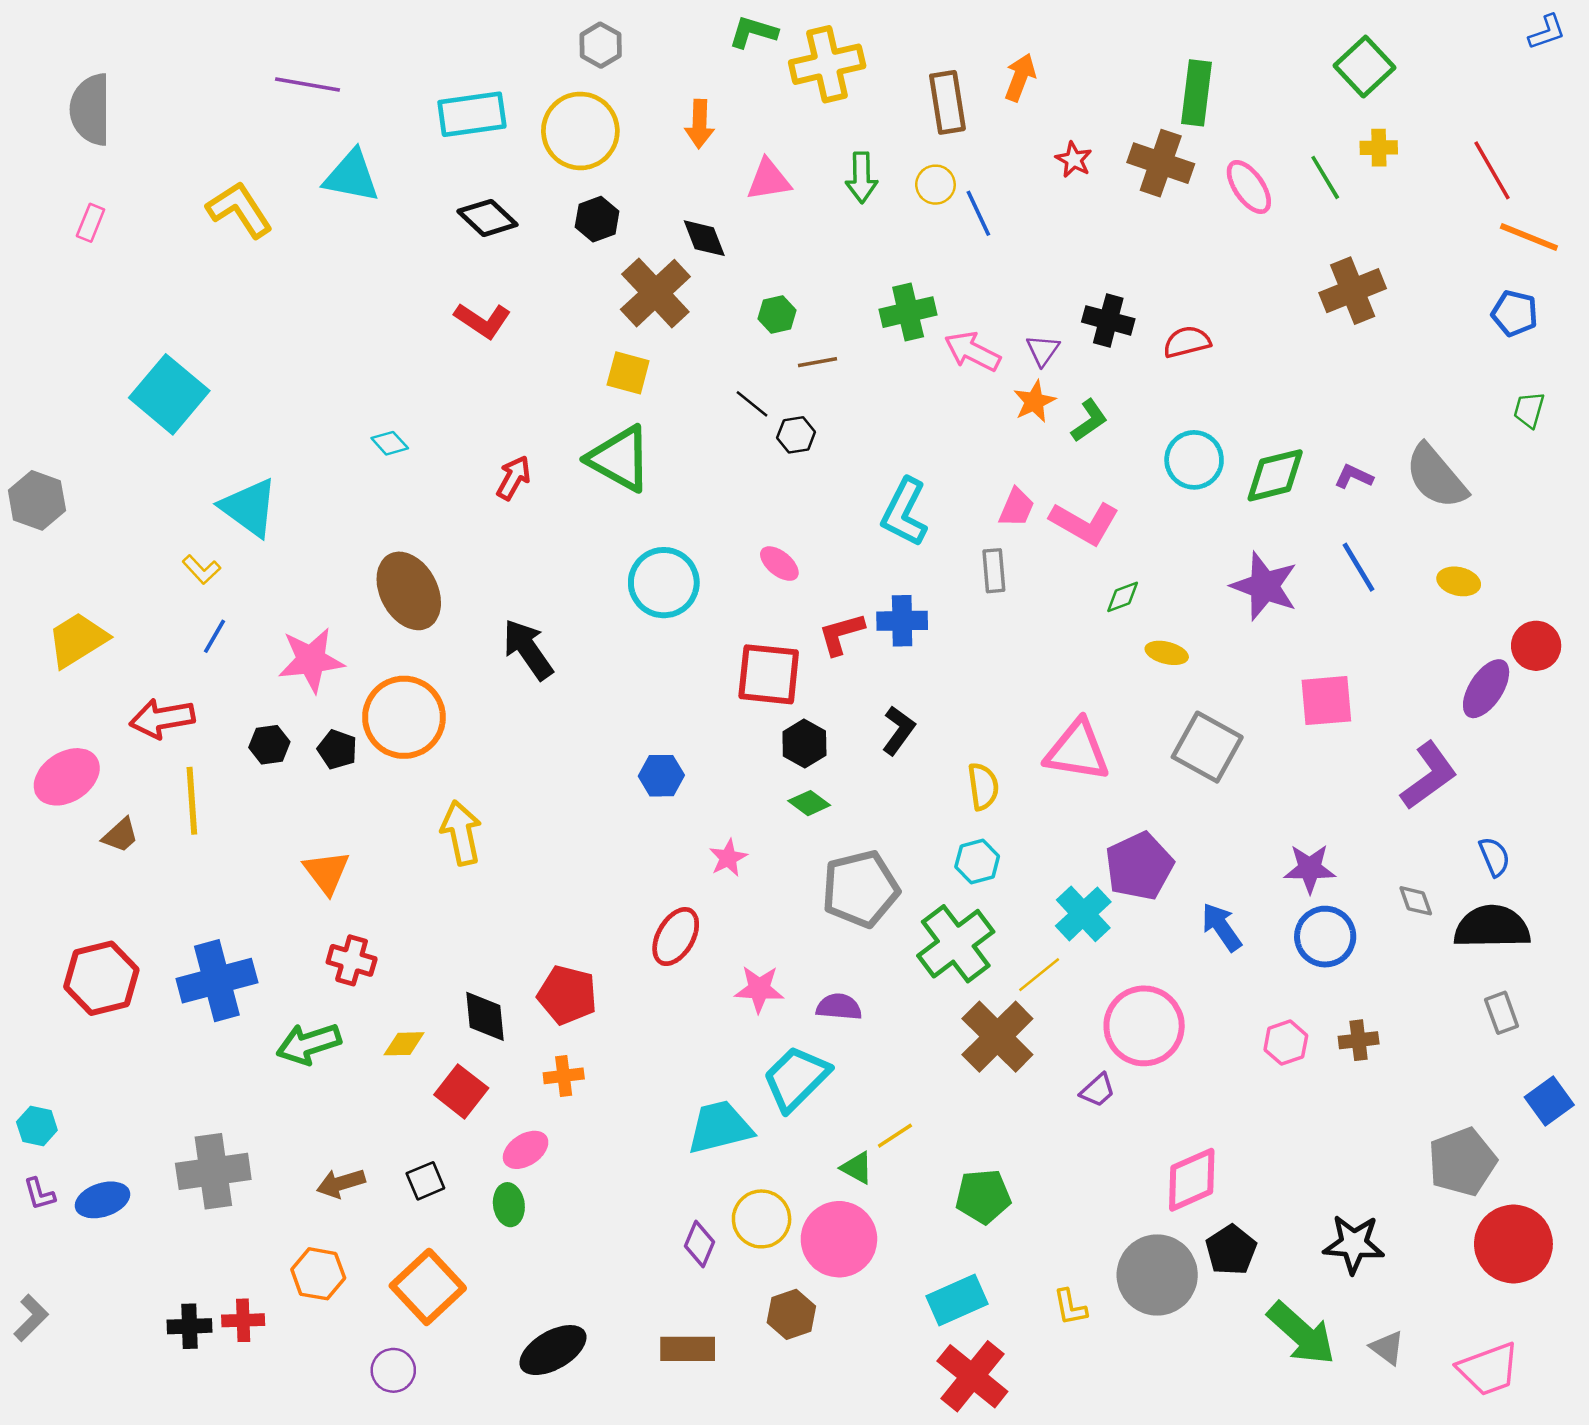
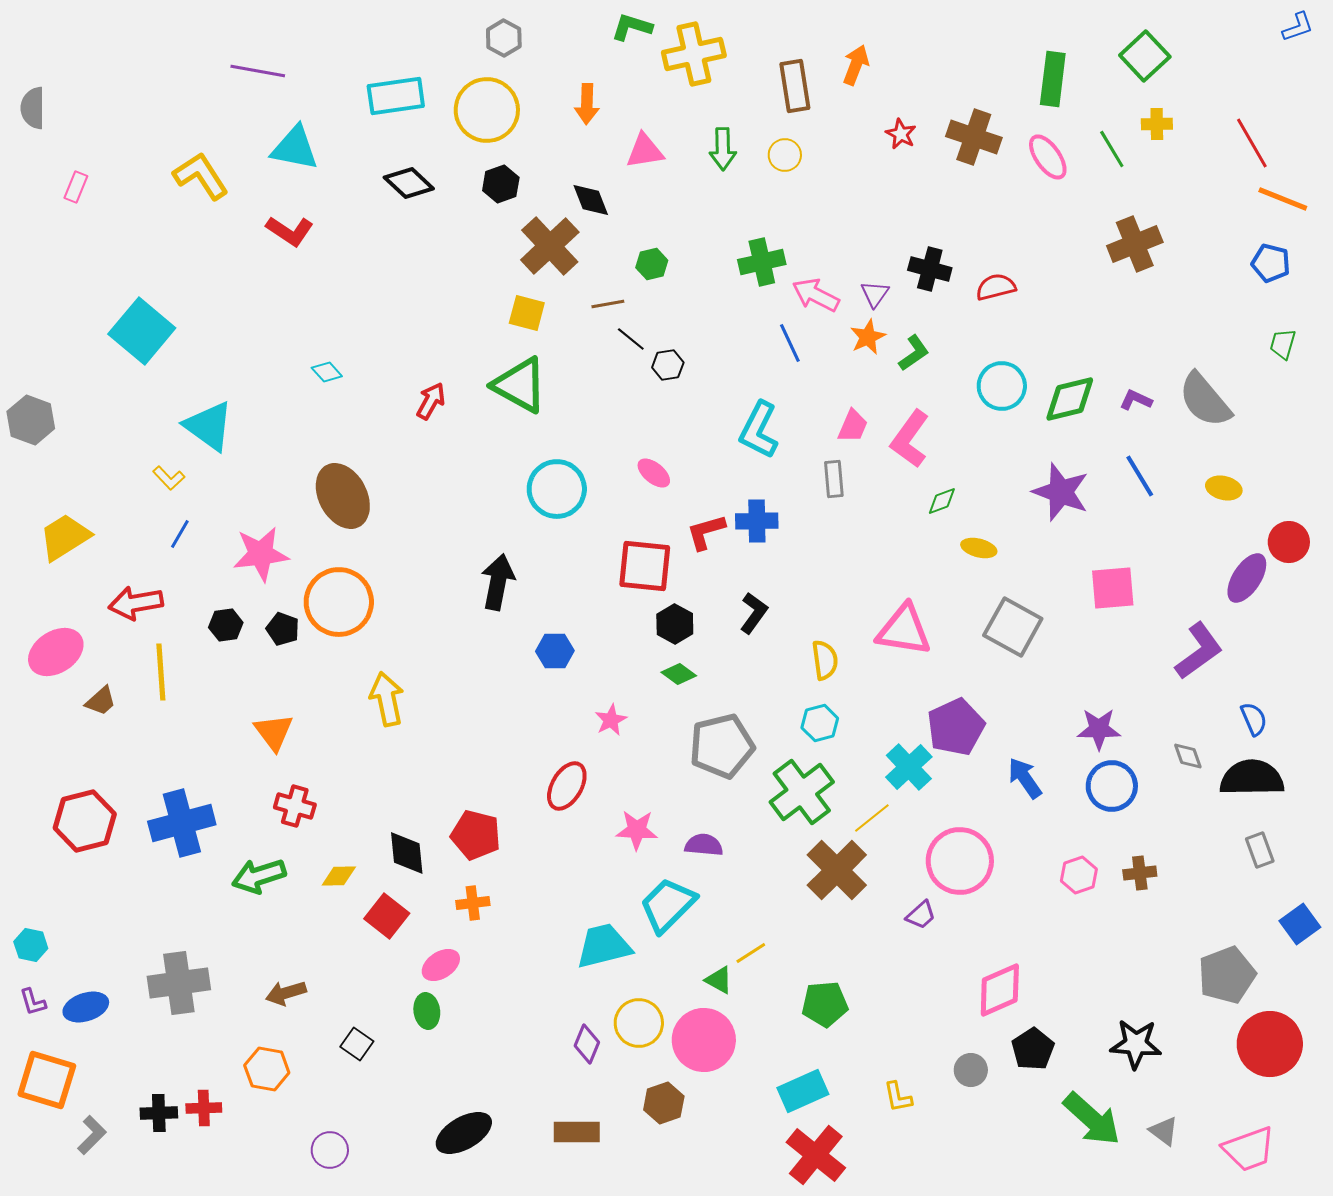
green rectangle: (1196, 93) -> (1053, 79), moved
gray semicircle: (91, 109) -> (33, 108), moved, size x0.7
blue line: (978, 213) -> (790, 343), moved
red L-shape: (483, 320) -> (290, 231), moved
brown line: (818, 362) -> (608, 304), moved
pink L-shape: (1084, 523) -> (910, 439), turned 96
black arrow: (528, 649) -> (498, 582), moved, turned 46
black square: (425, 1181) -> (357, 1044), moved, turned -32
gray circle: (1157, 1275) -> (971, 1070), size x0.5
orange square: (428, 1287) -> (47, 1080), moved, turned -30
gray L-shape: (31, 1318) -> (92, 1135), moved

